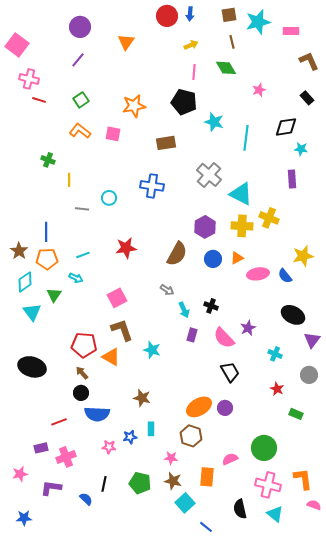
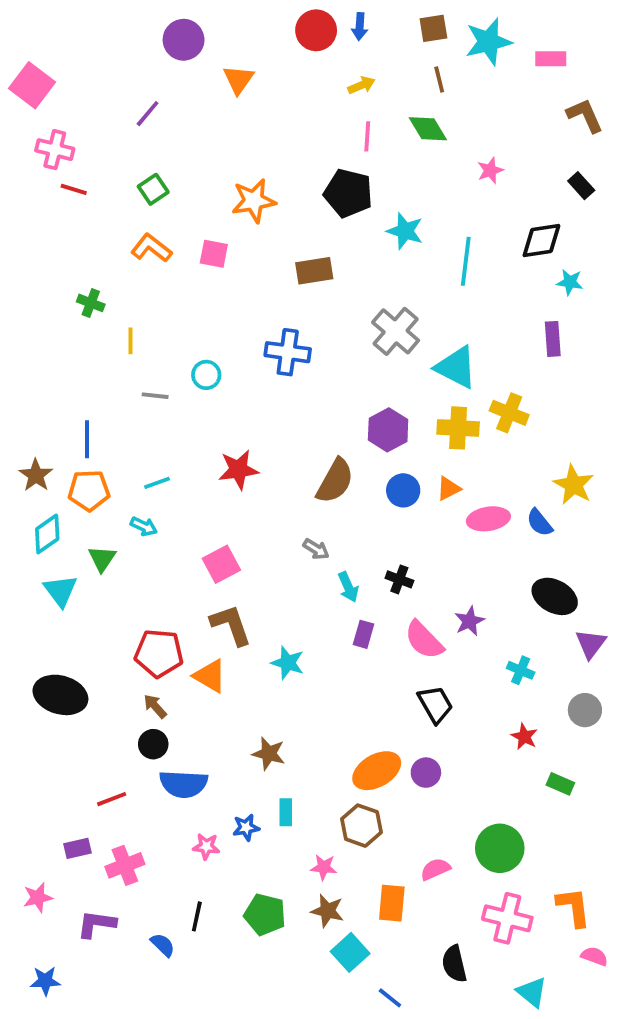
purple circle: (80, 27) -> (184, 40), moved
yellow star: (303, 256) -> (574, 485), turned -30
cyan triangle: (275, 514) -> (532, 992), moved

